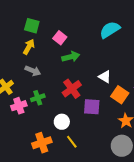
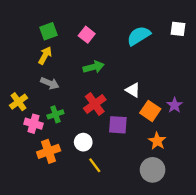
green square: (32, 26) -> (49, 31), turned -35
pink square: (60, 38) -> (87, 35), moved
pink cross: (19, 106) -> (34, 124), turned 35
orange cross: (42, 143) -> (49, 151), moved

